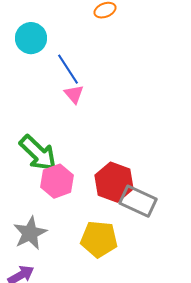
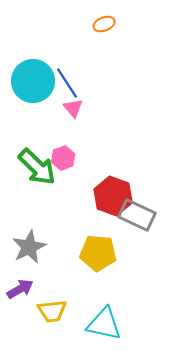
cyan circle: (31, 38) -> (33, 81), moved, size x1.4
pink hexagon: (57, 181) -> (63, 158), moved, size x0.7

